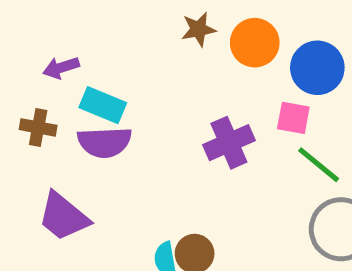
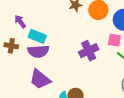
purple arrow: (61, 68) -> (20, 21), turned 72
purple trapezoid: (63, 217) -> (40, 79), moved

